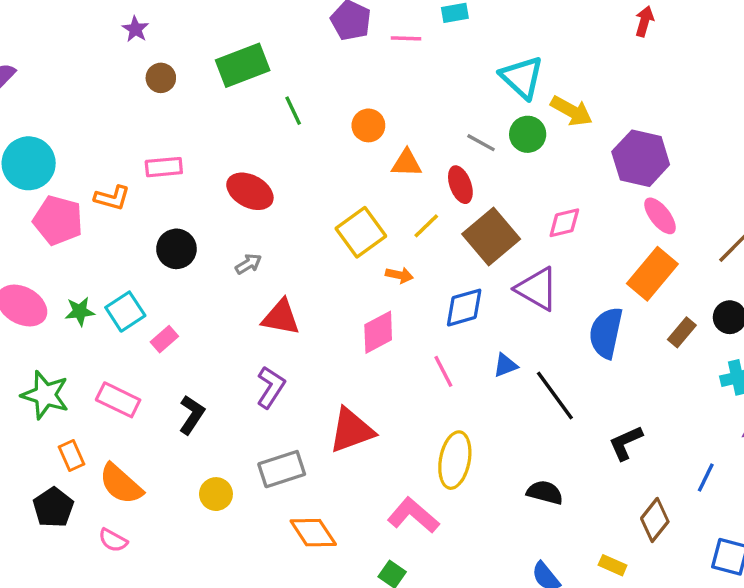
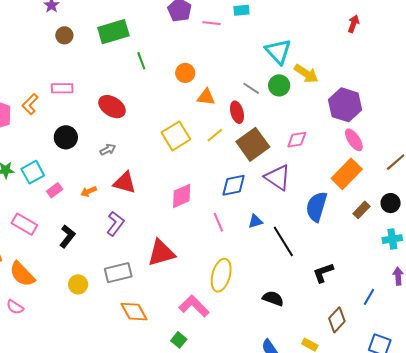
orange L-shape: (112, 198) -> (30, 104), turned 115
orange arrow: (399, 275) -> (89, 191), moved, turned 140

